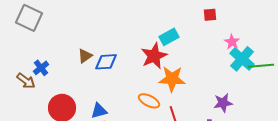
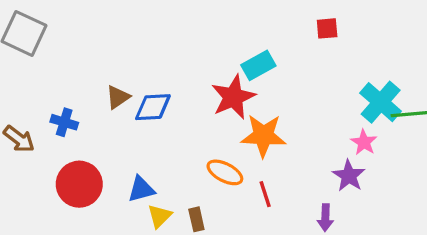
pink star: (232, 42) -> (364, 142), moved
blue cross: (41, 68) -> (64, 122), moved, turned -35
purple star: (223, 103) -> (349, 176), turned -30

